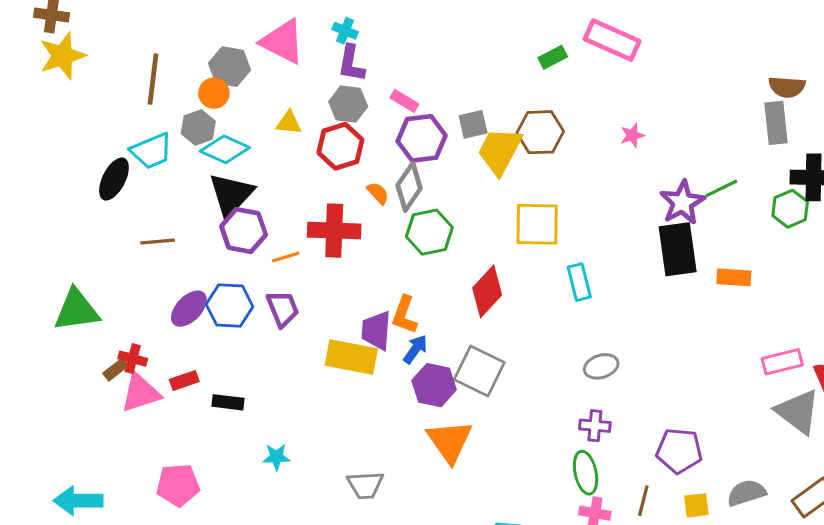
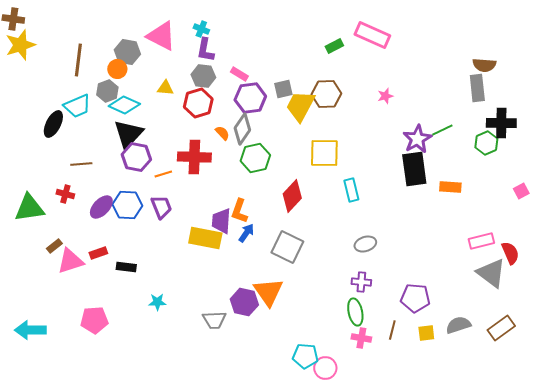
red cross: (133, 359) -> (65, 194), moved
purple hexagon: (434, 385) -> (244, 302), moved

